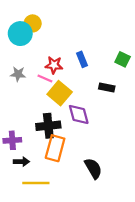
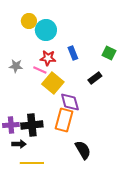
cyan circle: (20, 34) -> (46, 30), moved
black rectangle: (107, 88) -> (95, 78), turned -48
black cross: (48, 126) -> (32, 125), moved
orange rectangle: (55, 148) -> (64, 120), moved

